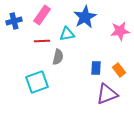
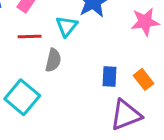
cyan triangle: (67, 34) -> (67, 26), turned -42
cyan square: (37, 82) -> (22, 97), turned -30

